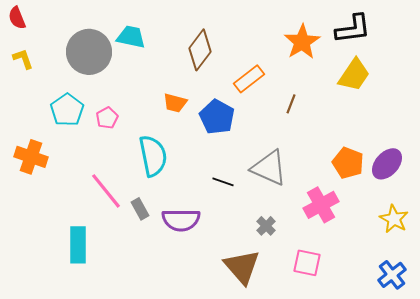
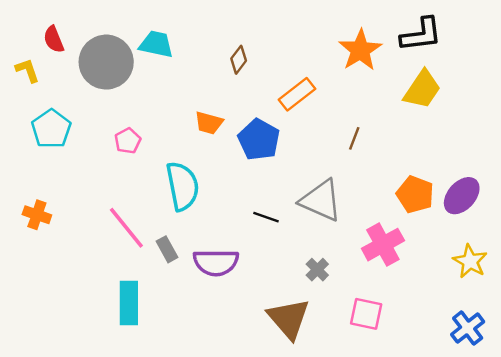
red semicircle: (17, 18) -> (54, 39), moved
brown diamond: (200, 50) -> (239, 60), size x0.6
brown line: (291, 104) -> (354, 138), moved
cyan pentagon: (67, 110) -> (51, 129), moved
orange cross: (31, 157) -> (37, 215), moved, size x0.7
cyan rectangle: (78, 245) -> (129, 303), moved

